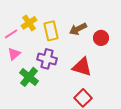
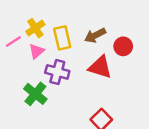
pink triangle: (14, 54) -> (37, 51), moved
red triangle: (82, 67) -> (100, 67), moved

